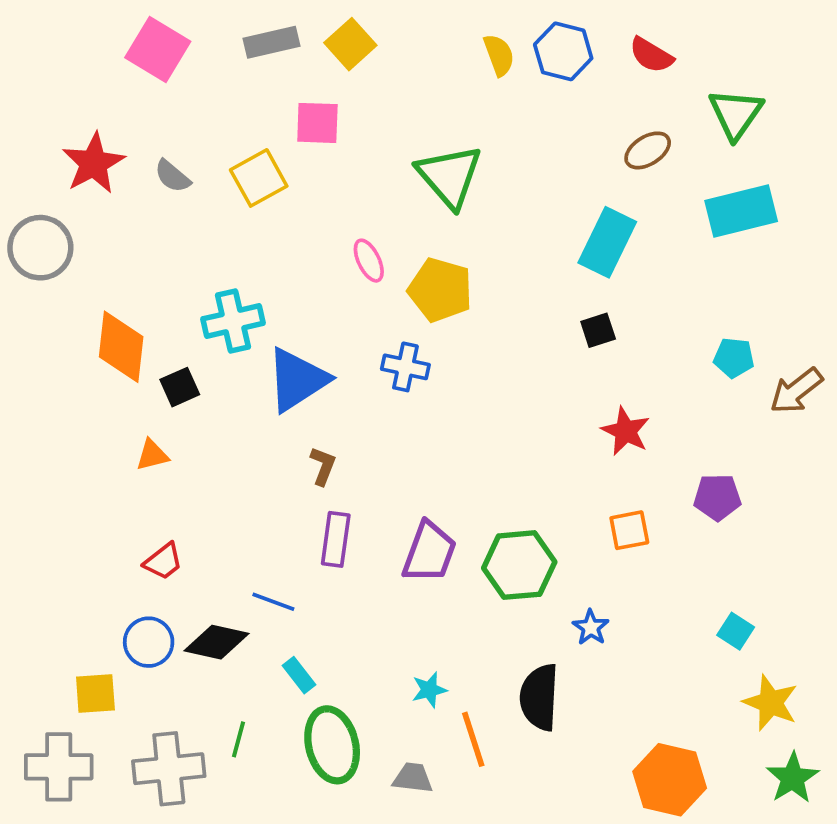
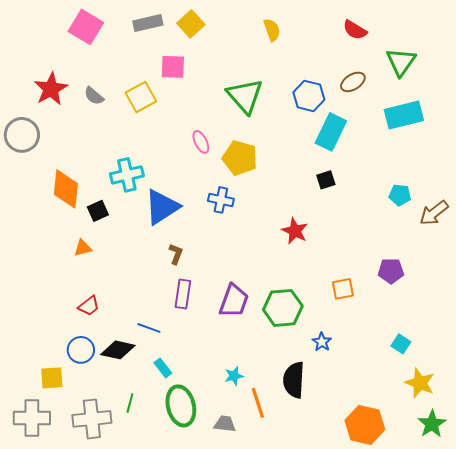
blue hexagon: (563, 51) -> (309, 96), moved
red star: (626, 431) -> (295, 231), moved

